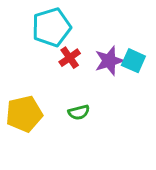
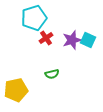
yellow pentagon: (24, 114) -> (16, 90), moved

